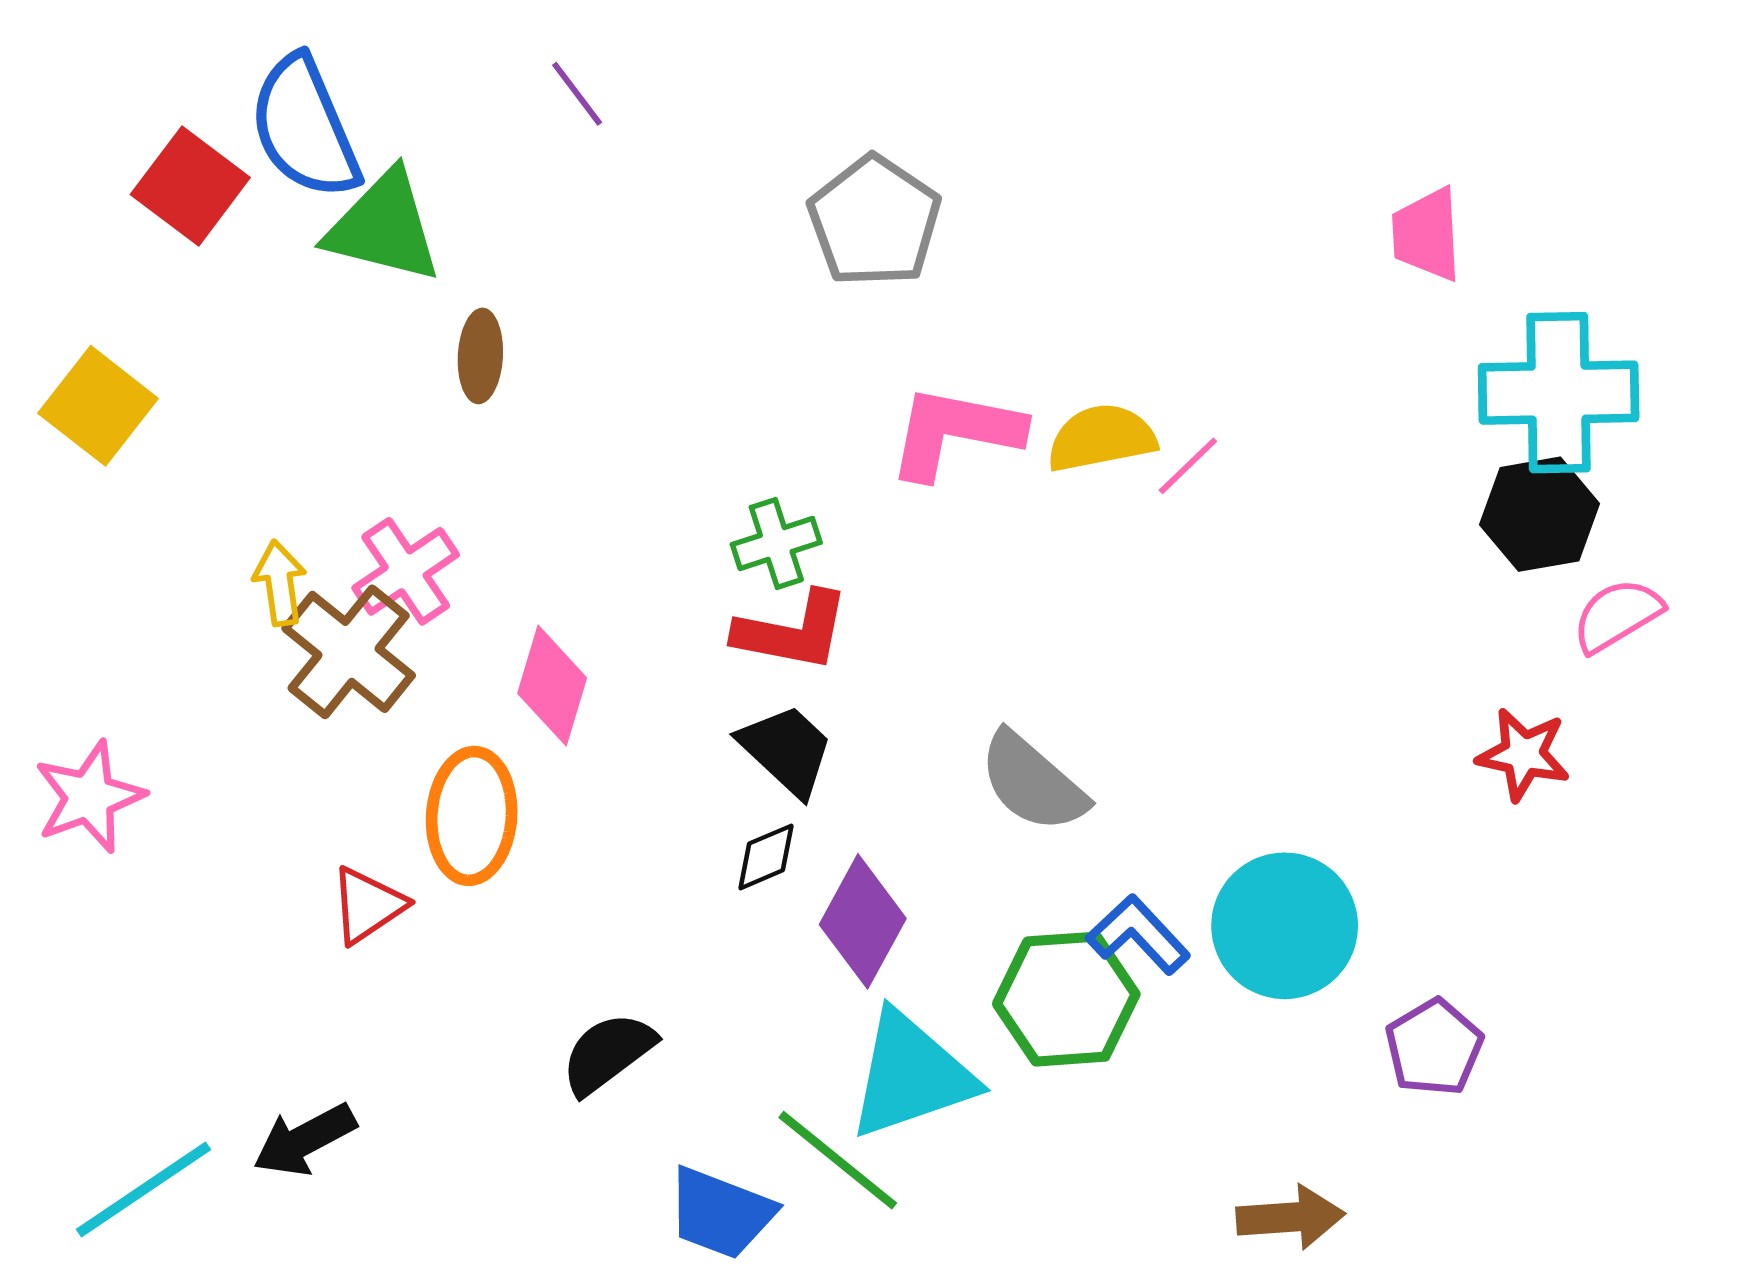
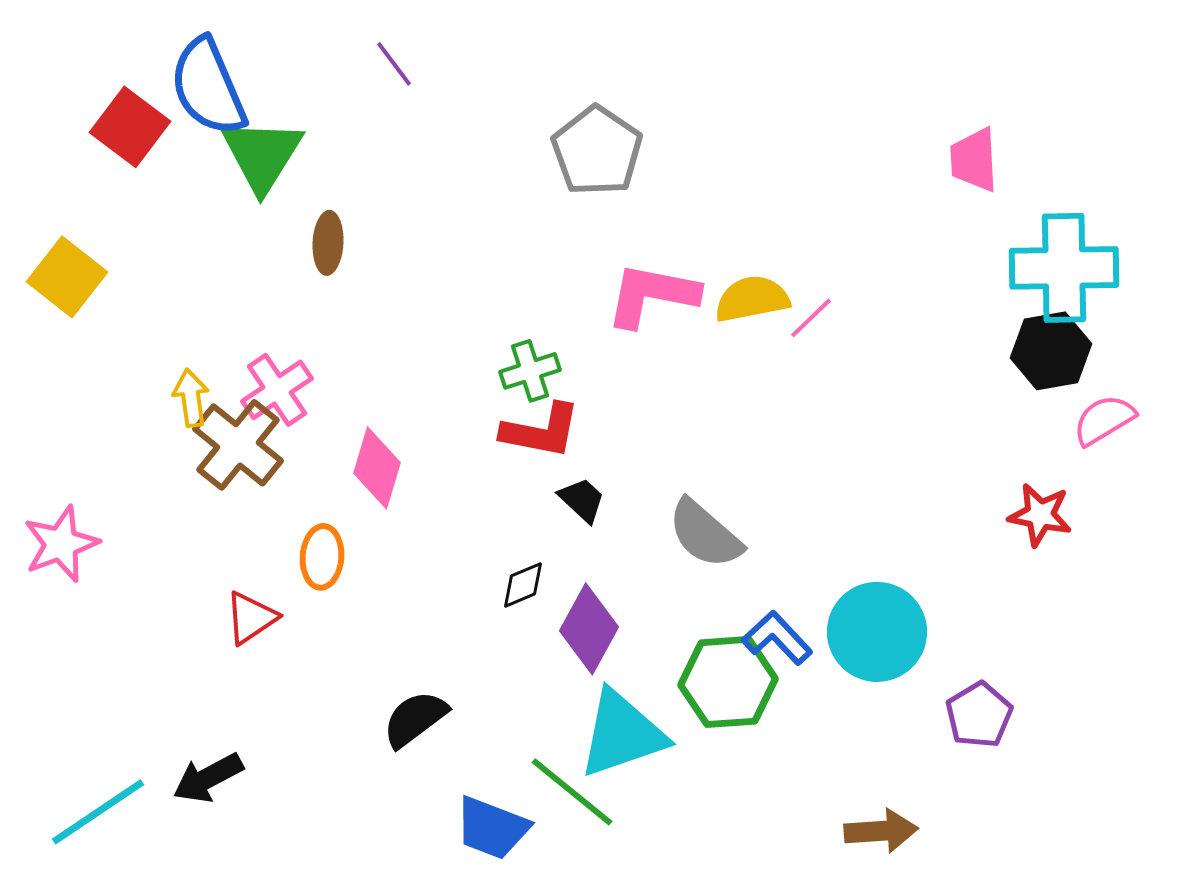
green triangle: (384, 227) -> (262, 155), turned 48
black trapezoid: (787, 750) -> (582, 500), moved, size x0.7
orange ellipse: (472, 816) -> (322, 557), size x0.7

